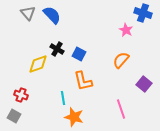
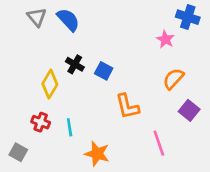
orange semicircle: (121, 60) -> (173, 79), moved
yellow diamond: (38, 64) -> (50, 84), turned -40
orange L-shape: (83, 81) -> (127, 106), moved
red cross: (21, 95) -> (41, 122), moved
cyan line: (63, 98) -> (70, 127), moved

